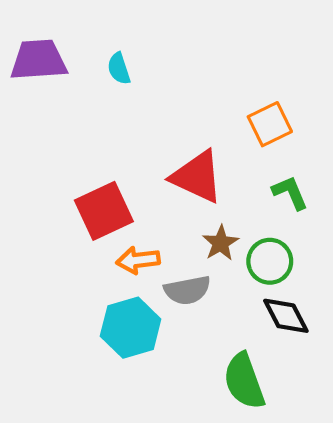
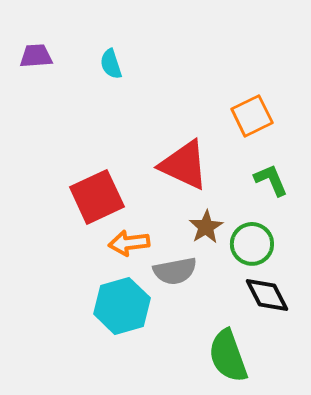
purple trapezoid: (39, 60) -> (36, 56), size x0.6

